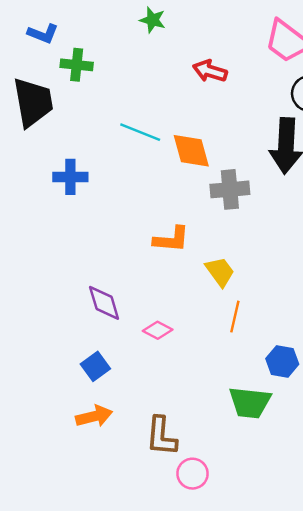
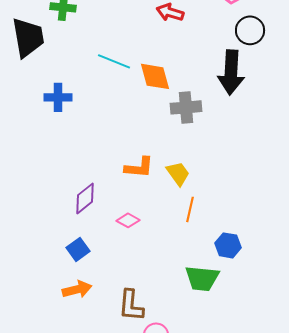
orange L-shape: (171, 239) -> (139, 167), moved
purple diamond: (104, 303) -> (85, 198), turned 68

